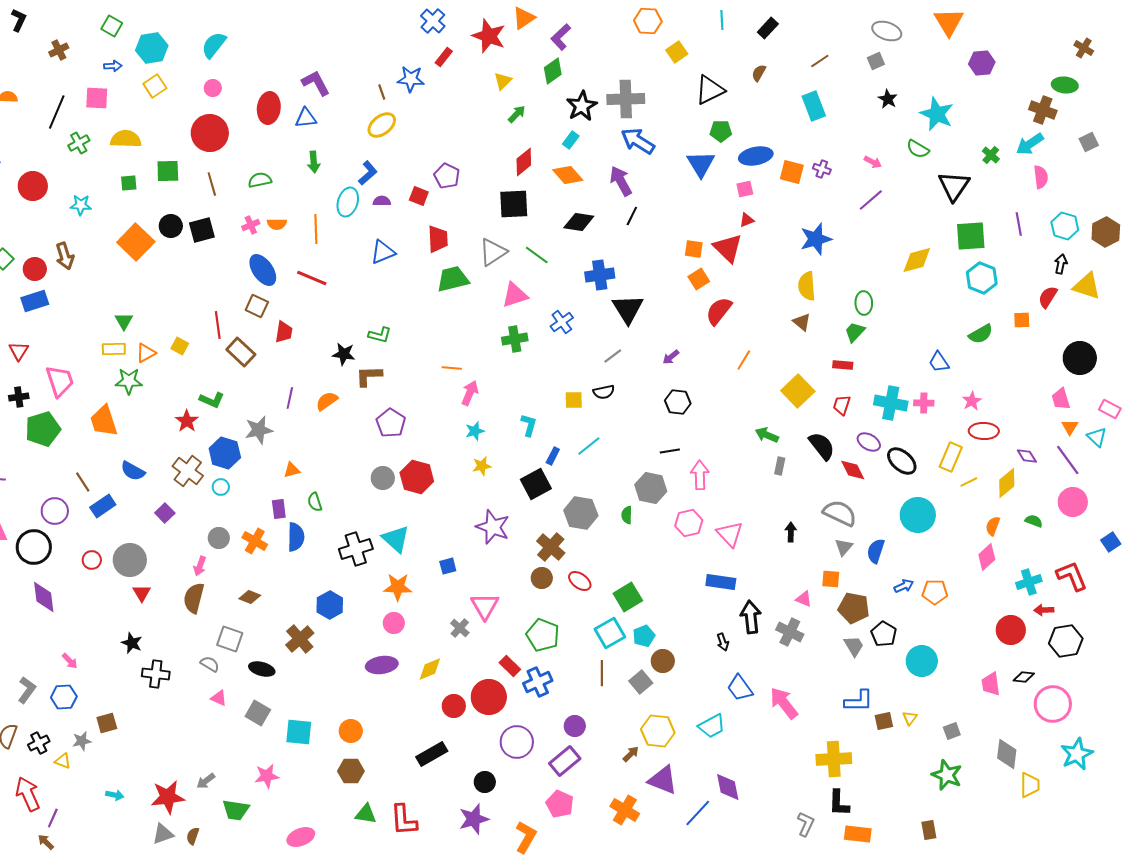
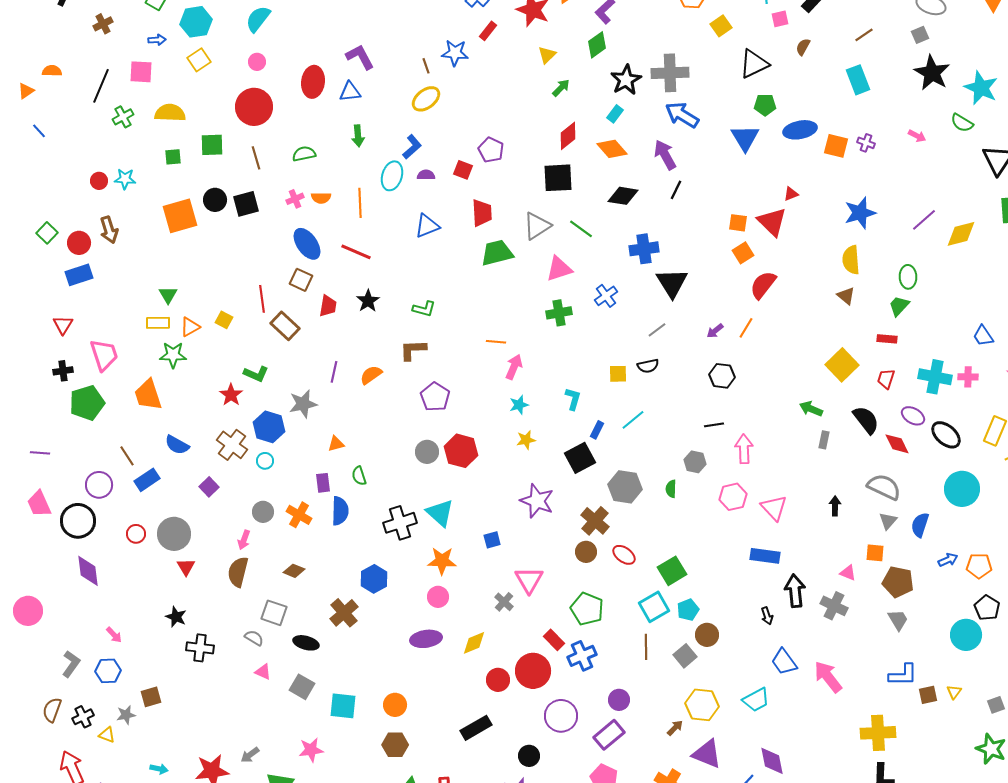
black star: (888, 99) -> (932, 73), size x1.8
red circle: (33, 186) -> (99, 181), moved, size x0.6
pink square: (745, 189) -> (780, 19), moved
purple line: (871, 200) -> (924, 220), moved
orange square: (136, 242) -> (180, 216), turned 30
black star: (344, 354) -> (368, 301), moved, turned 30
orange line: (744, 360) -> (746, 328), moved
gray hexagon: (651, 488) -> (695, 462), size x0.7
black pentagon: (884, 634) -> (987, 608), moved

